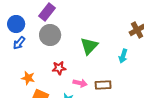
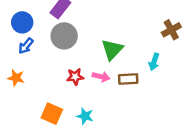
orange star: (28, 78) -> (16, 78), moved
pink arrow: (80, 83) -> (101, 77), moved
brown rectangle: (103, 85) -> (128, 79), moved

